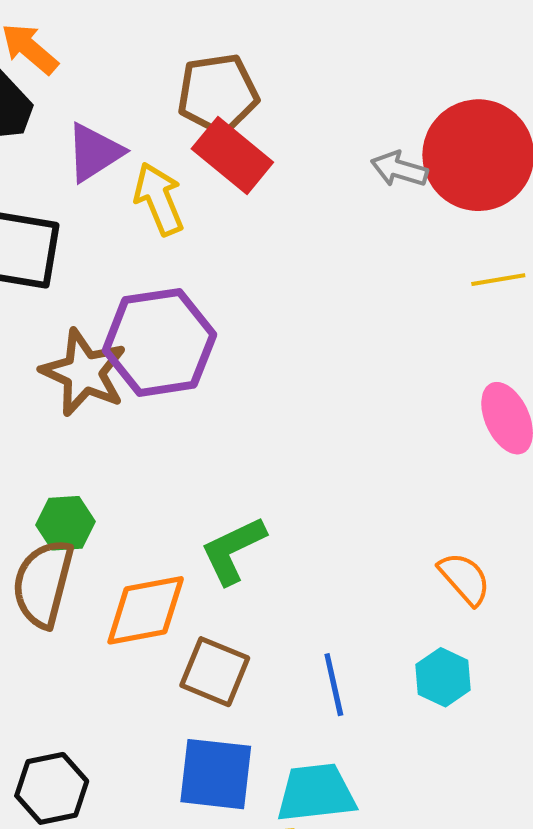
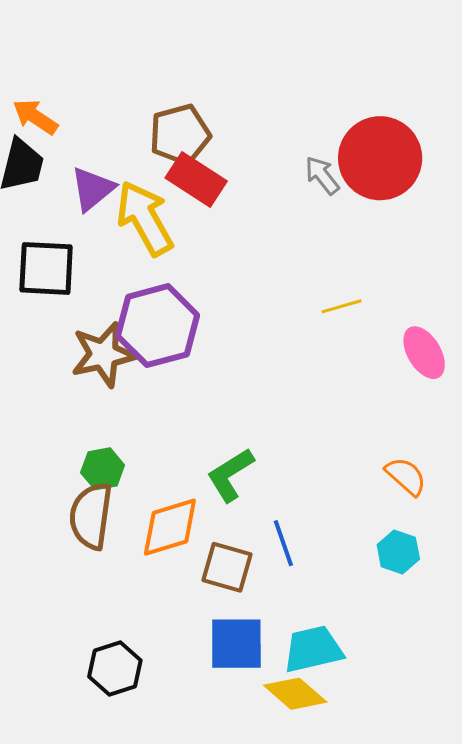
gray arrow: (399, 169) -> (322, 175), turned 42
yellow arrow: (159, 199) -> (145, 218), size x1.4
yellow line: (498, 280) -> (342, 306), moved
brown star: (84, 373) -> (103, 355), turned -30
blue line: (334, 685) -> (283, 543), moved

